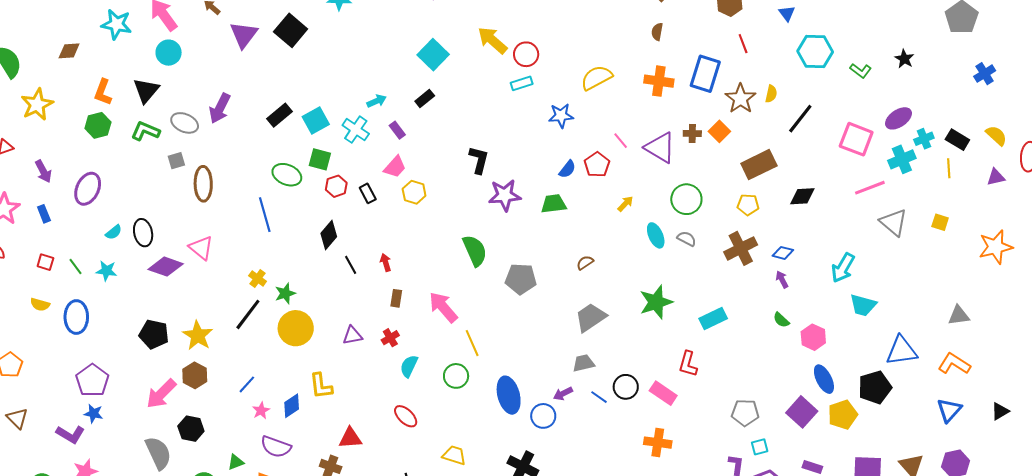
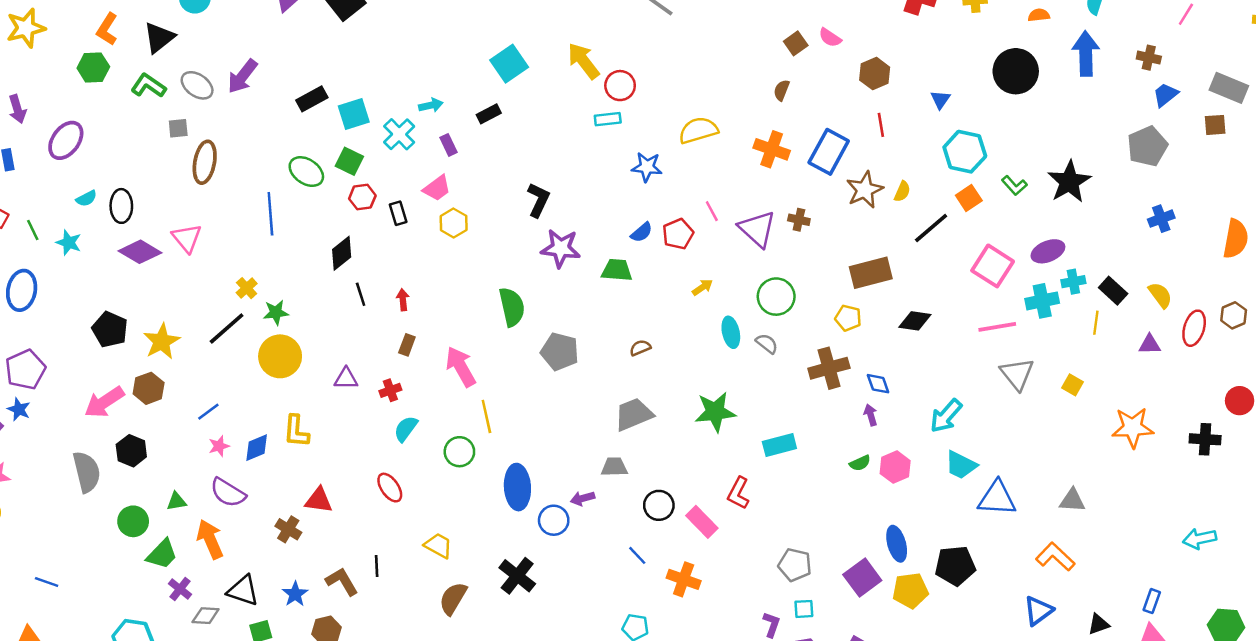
black star: (904, 59) -> (1069, 182), size x1.8
orange square: (719, 131) -> (969, 198), moved
blue diamond: (783, 253) -> (878, 384), turned 45
green semicircle: (781, 320) -> (860, 463), turned -78
pink hexagon: (813, 337) -> (895, 467), moved
blue triangle: (901, 351) -> (997, 498), moved
blue line: (599, 397) -> (637, 555), moved

